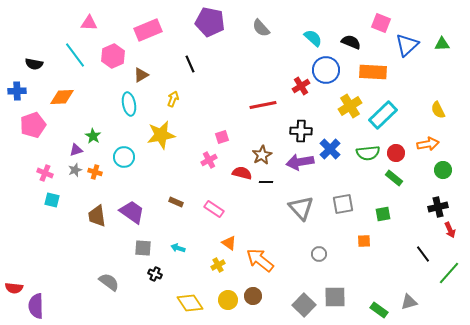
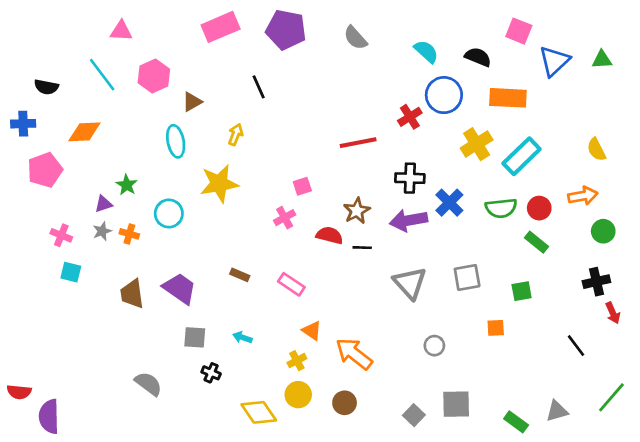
pink rectangle: (148, 30) -> (221, 27), moved
green line: (449, 273) -> (611, 397), moved
yellow circle: (228, 300) -> (298, 395), moved
gray square: (304, 305) -> (414, 415), size x0.7

